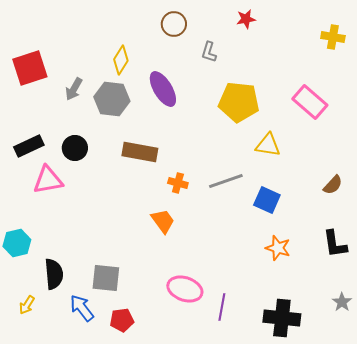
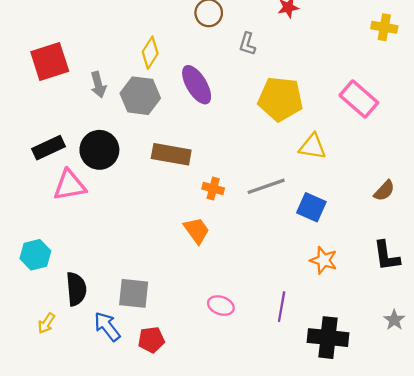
gray arrow: (74, 89) -> (98, 85), turned -45
black circle: (75, 148) -> (99, 150), size x1.4
pink ellipse: (185, 289) -> (221, 306), size x0.7
purple line: (222, 307) -> (282, 307), moved

